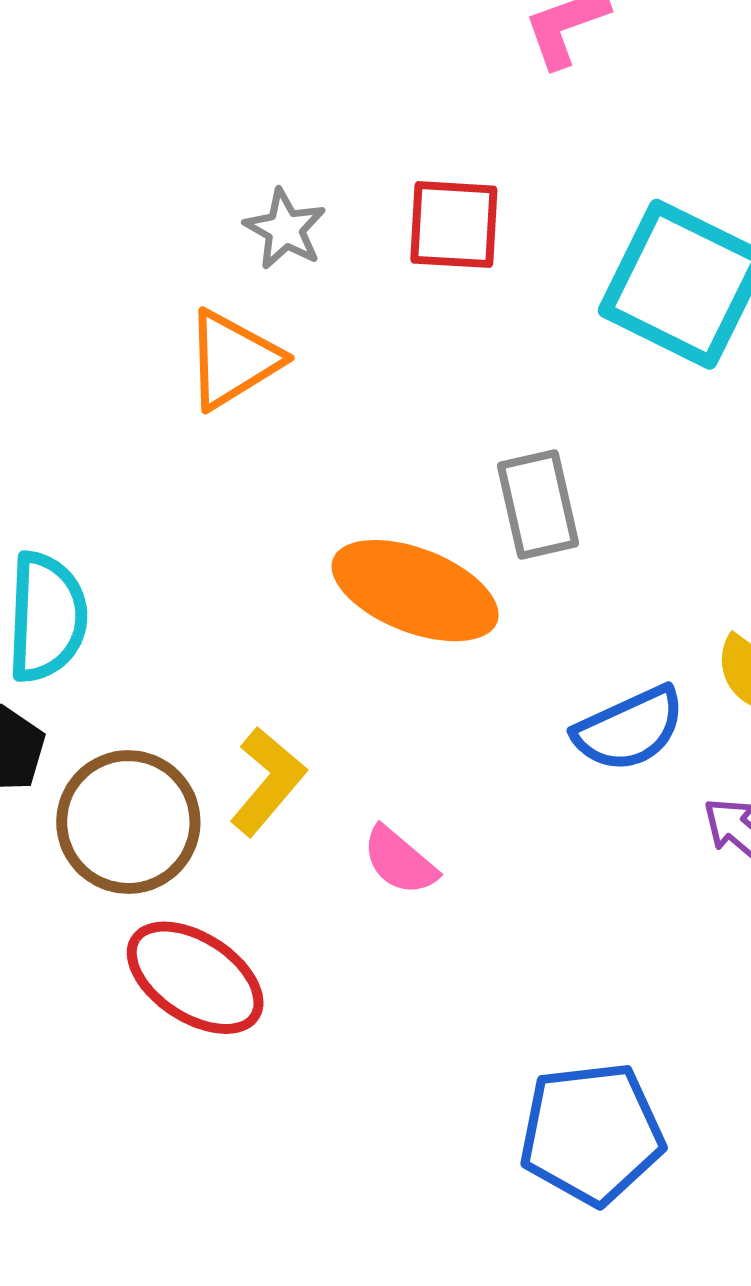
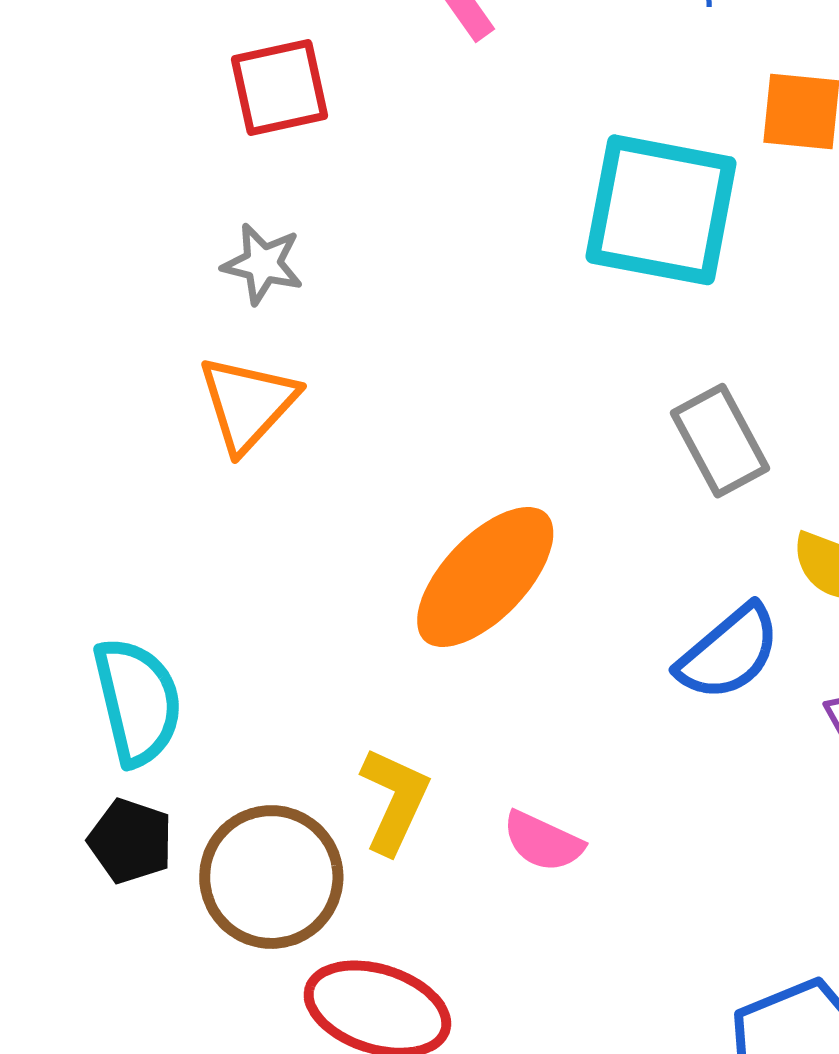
red square: (454, 225) -> (279, 88), moved
gray rectangle: (538, 504) -> (720, 441), moved
orange ellipse: (415, 591) -> (485, 577), turned -52

